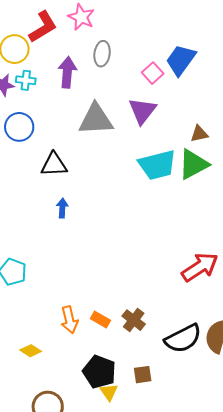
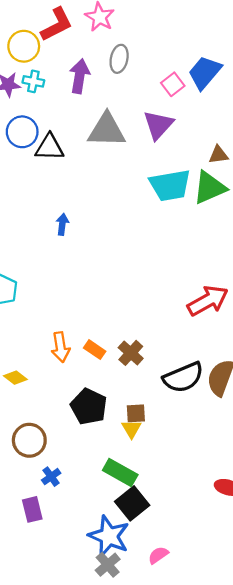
black triangle: (54, 164) -> (49, 147), moved
yellow triangle: (109, 392) -> (131, 429), moved

